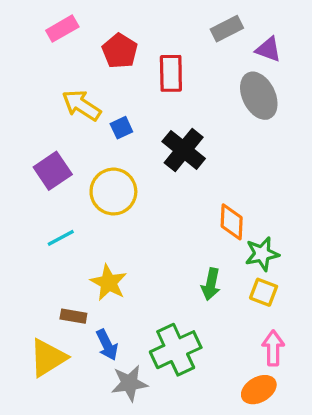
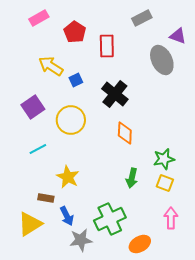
purple triangle: (268, 49) -> (178, 36), moved
orange diamond: (232, 222) -> (125, 133), moved
orange ellipse: (259, 390) -> (140, 244), moved

